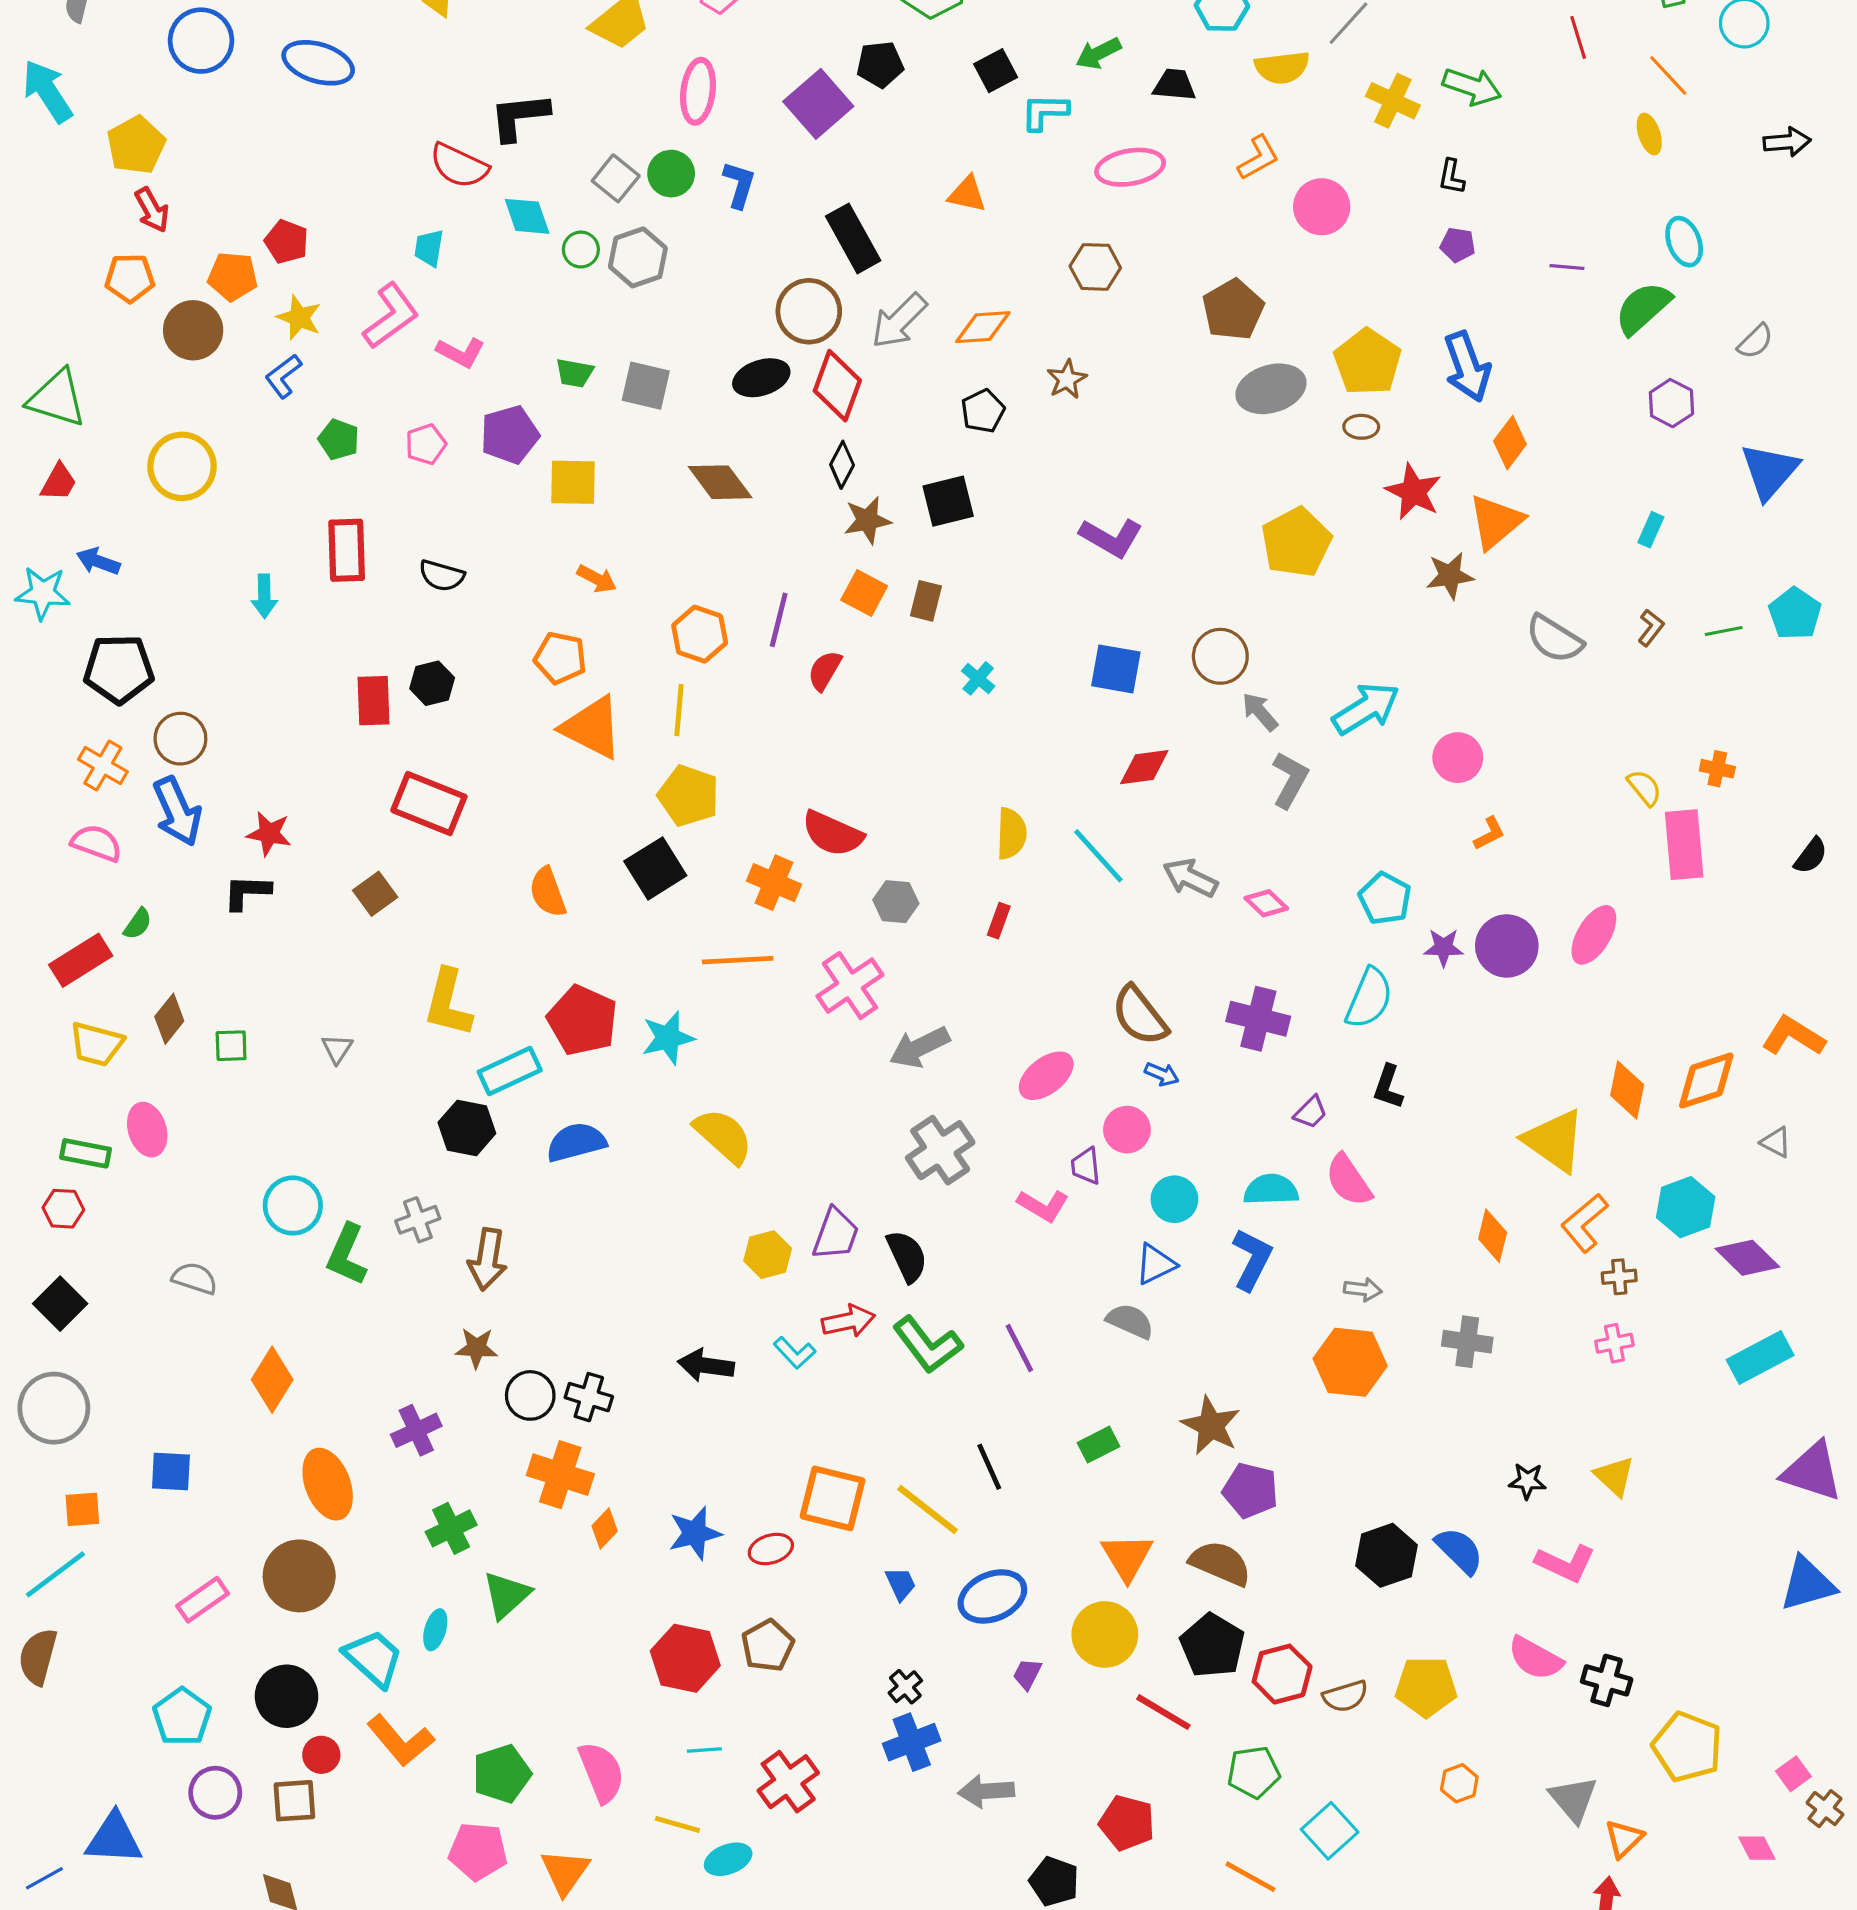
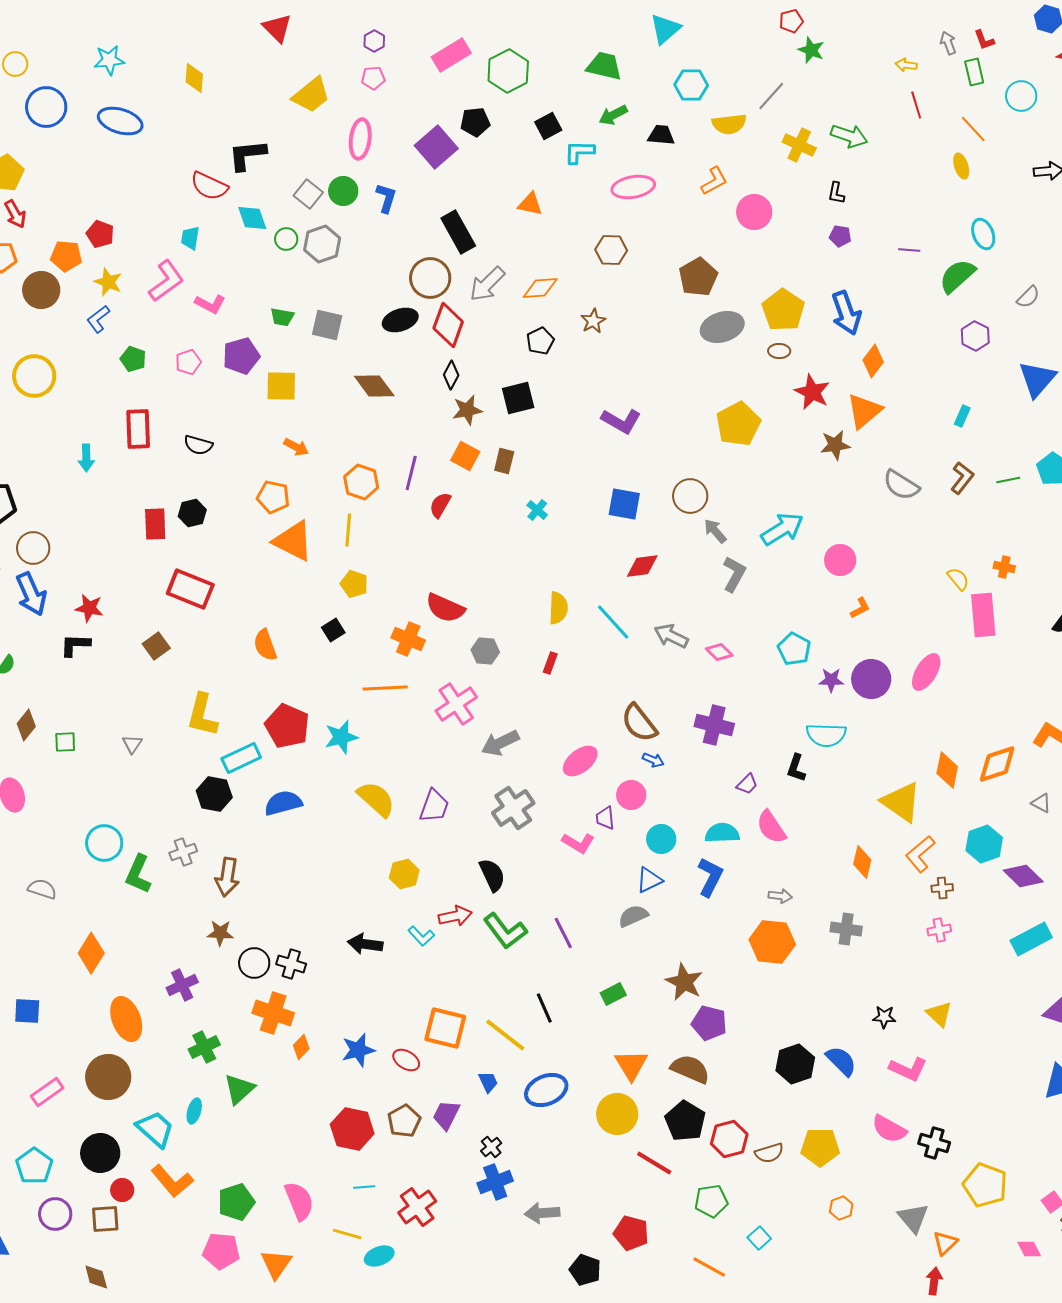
brown L-shape: (1651, 628) -> (962, 478), size x1.4
yellow pentagon: (689, 796) -> (354, 584), size x0.7
black square: (655, 868) -> (333, 630), size x0.6
cyan semicircle: (1369, 998) -> (826, 735), moved, turned 69
purple trapezoid: (836, 1234) -> (434, 806), moved
gray semicircle: (1130, 1321) -> (633, 916), turned -48
red ellipse: (771, 1549) -> (406, 1060), turned 48
purple trapezoid: (1027, 1674) -> (446, 1115), moved, size x1.5
cyan square: (1330, 1831) -> (759, 1238), size x0.7

